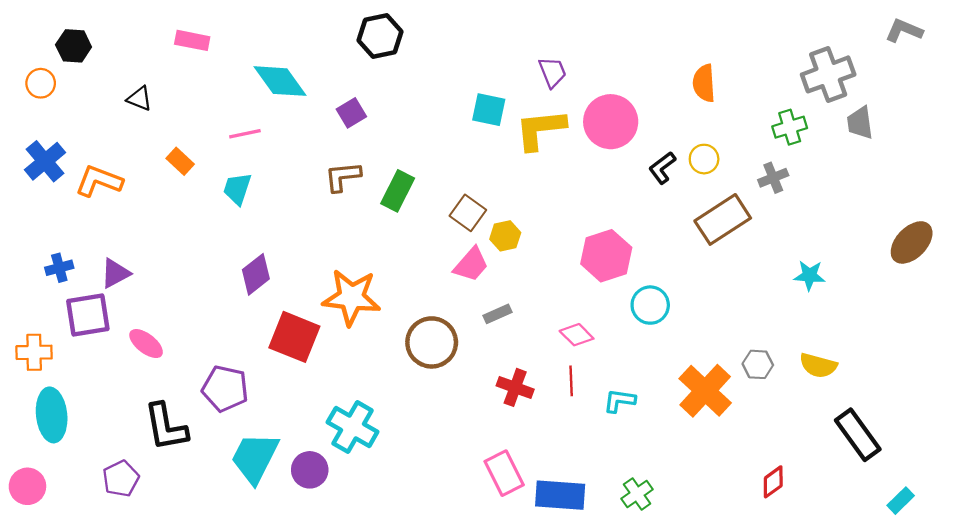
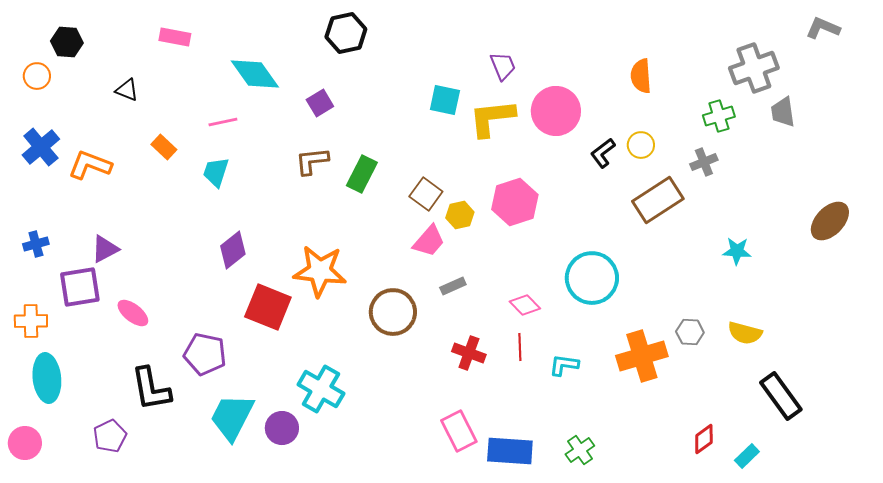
pink hexagon: (606, 256) -> (515, 202), moved
blue cross: (59, 268) -> (36, 244), moved
cyan circle: (650, 305) -> (592, 278), size x1.5
orange cross: (705, 391) -> (642, 356), turned 30
cyan rectangle: (901, 501) -> (747, 456), moved

